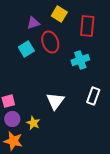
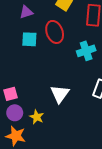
purple triangle: (33, 23) -> (26, 12), moved
cyan square: (26, 49) -> (29, 39), turned 35

